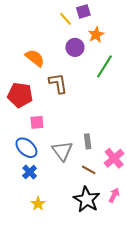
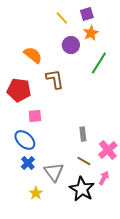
purple square: (83, 11) -> (87, 14), moved
gray triangle: (62, 151) -> (54, 172), moved
pink arrow: (114, 195) -> (104, 178), moved

